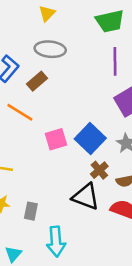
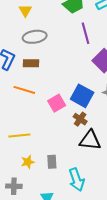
brown rectangle: (37, 81) -> (31, 63), turned 56
brown cross: (99, 170) -> (80, 119), moved

